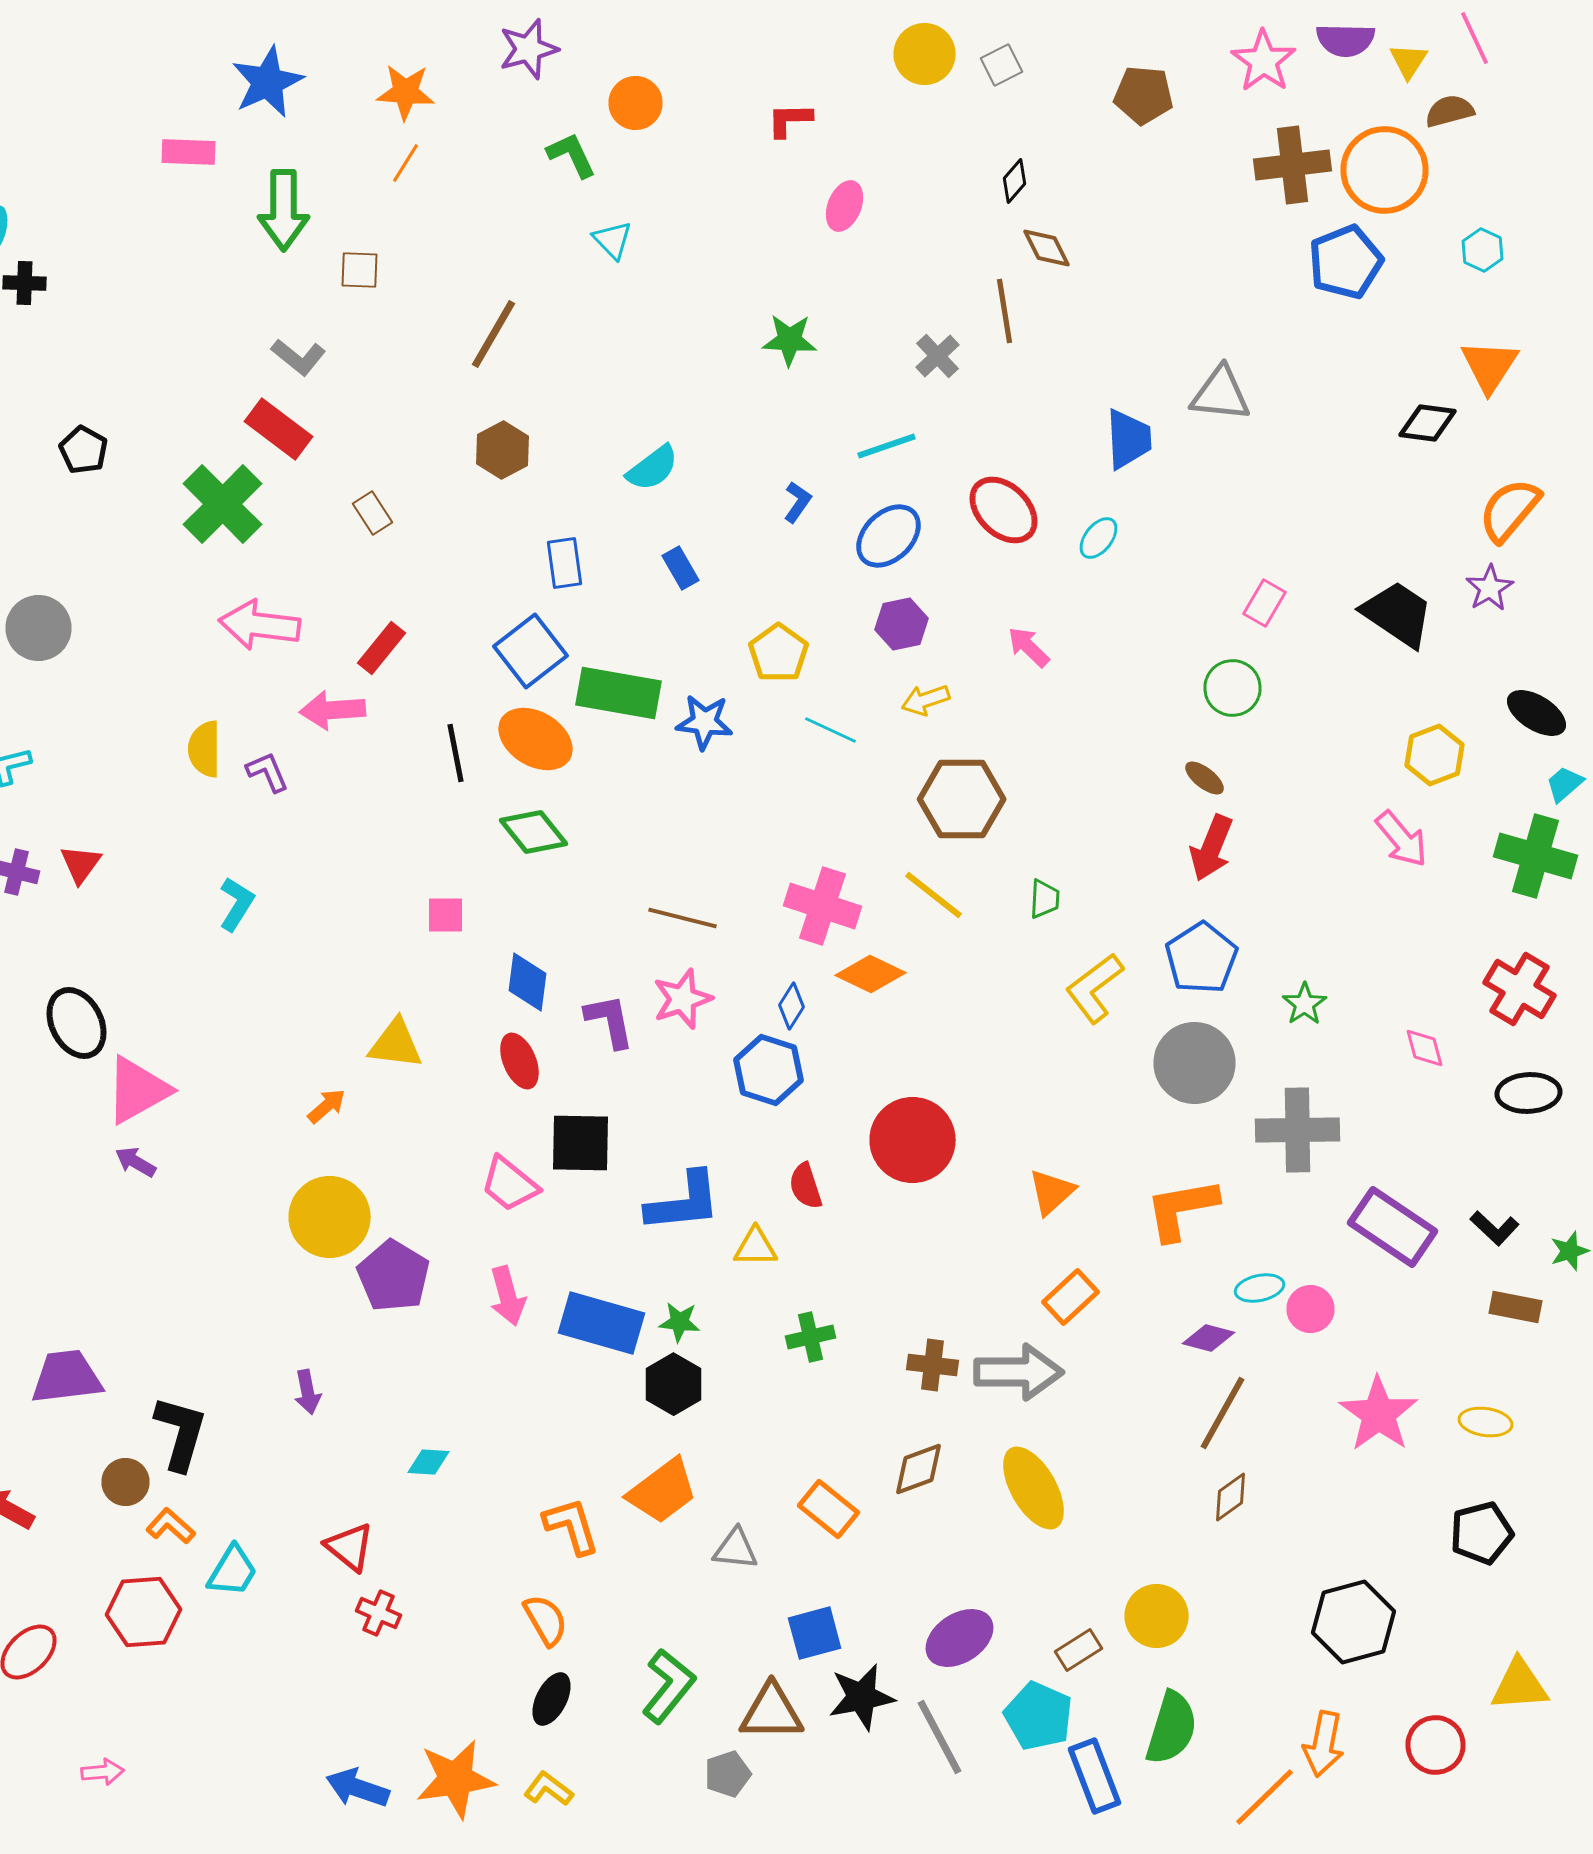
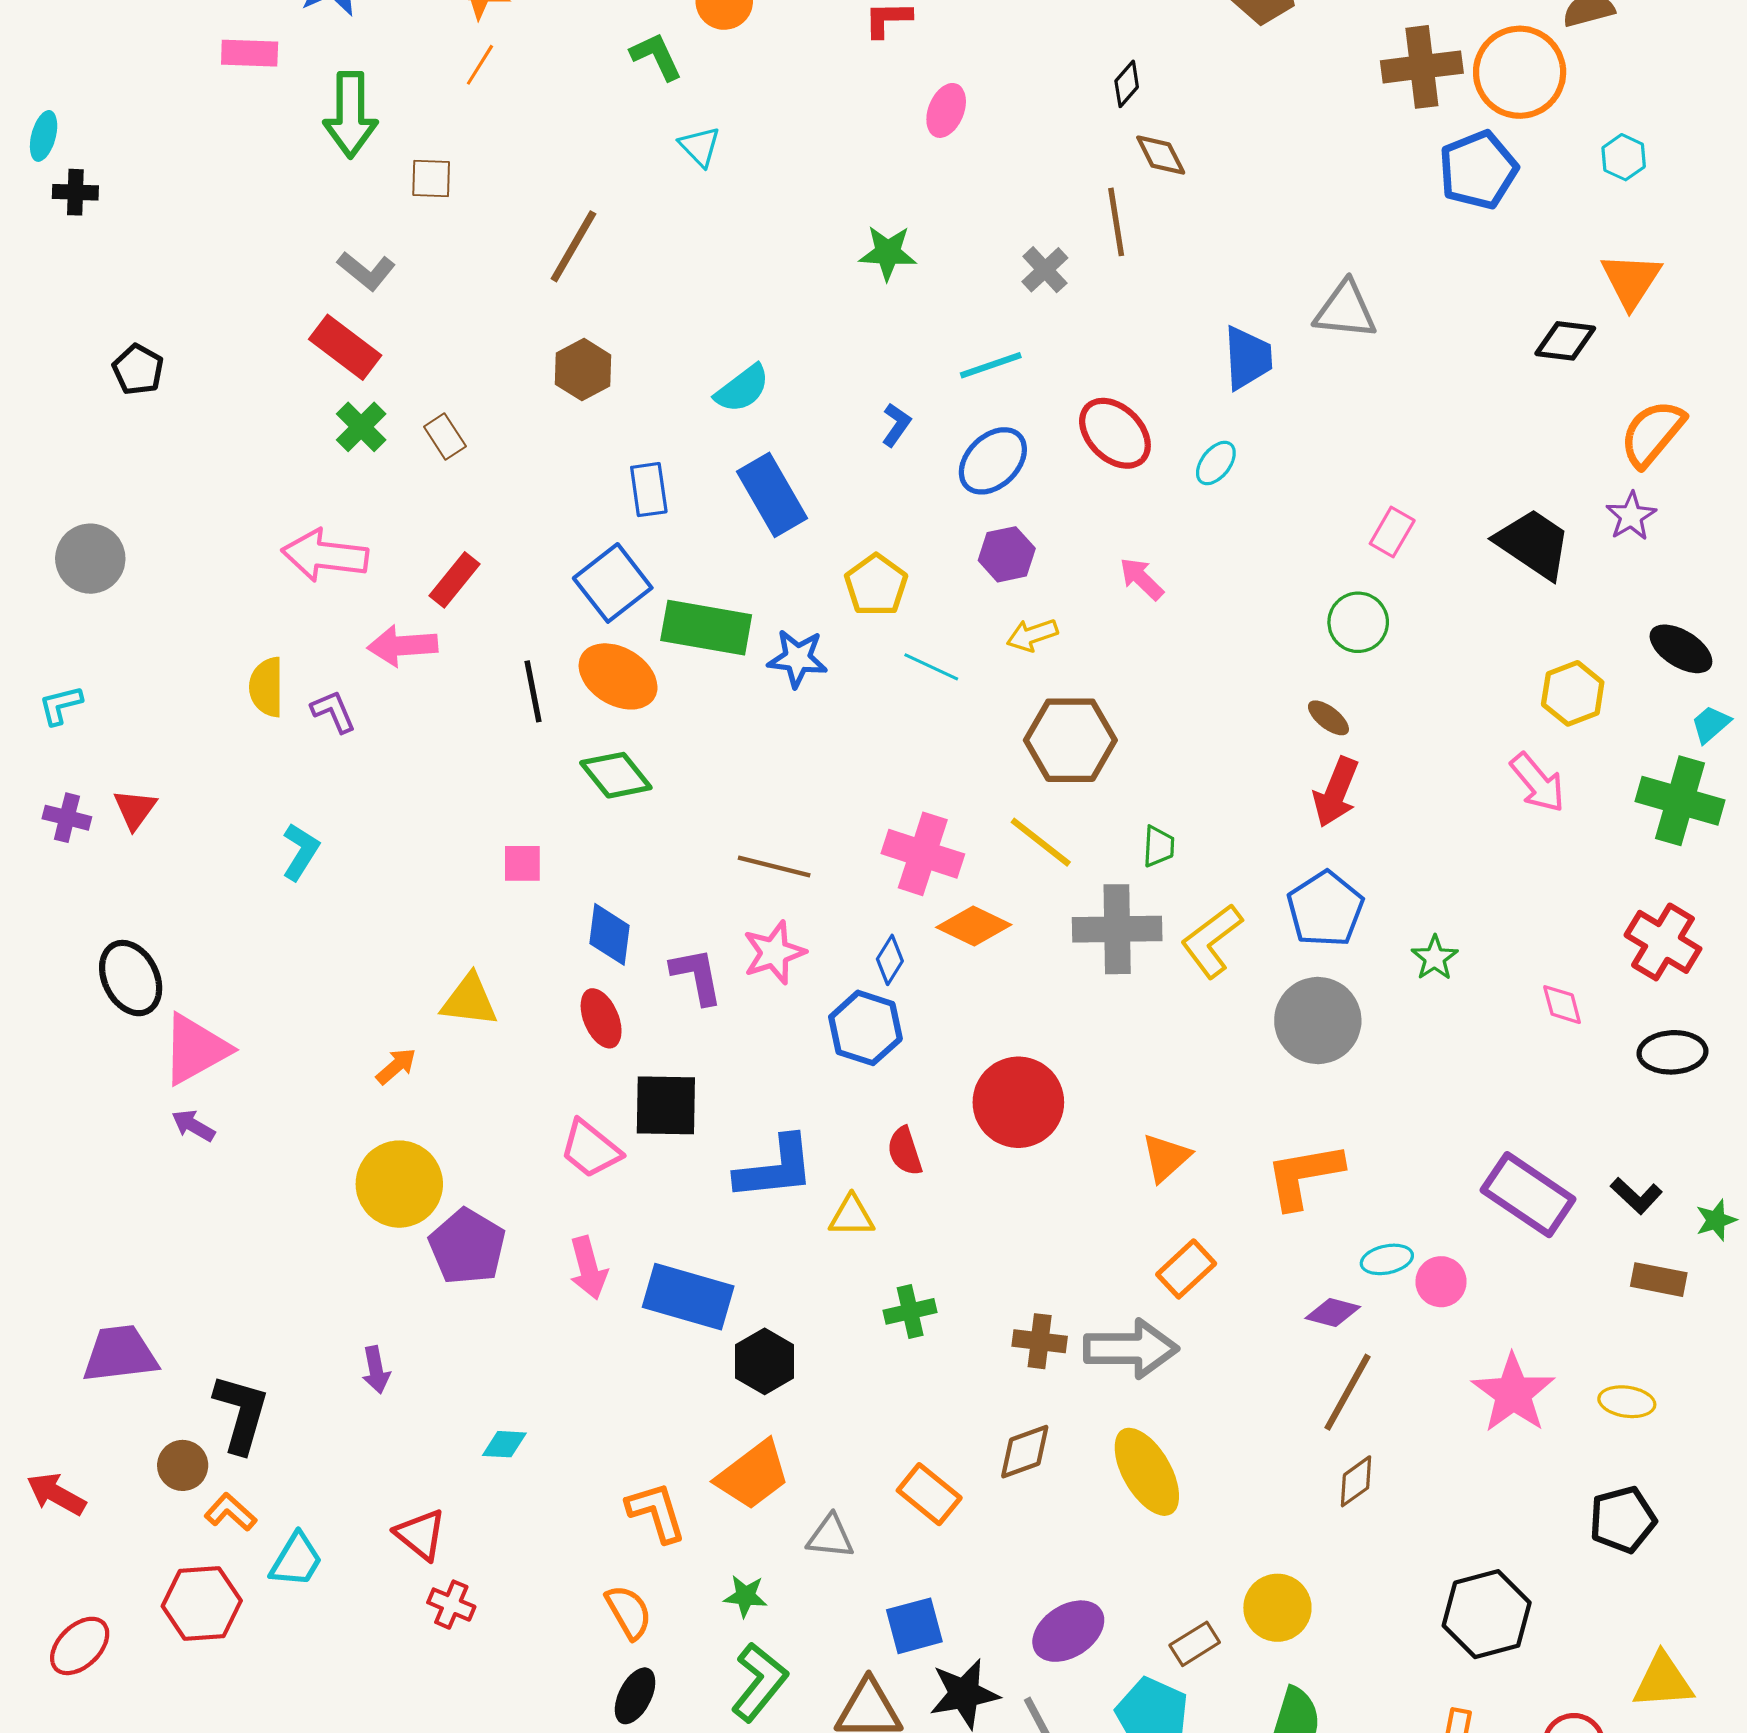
green cross: (222, 504) -> (361, 427), moved, size x0.6
blue rectangle: (680, 568) -> (772, 495), size x1.8
gray cross: (1298, 1130) -> (1117, 929), moved
green star: (680, 1322) -> (745, 1596), moved

